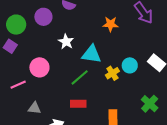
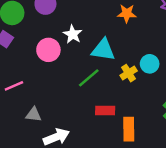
pink circle: (39, 67) -> (48, 50), moved
red rectangle: (78, 104) -> (105, 111), moved

